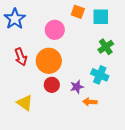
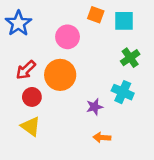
red arrow: (21, 57) -> (26, 70), turned 66
red circle: (52, 85) -> (32, 97), moved
orange arrow: (90, 102) -> (102, 137), moved

